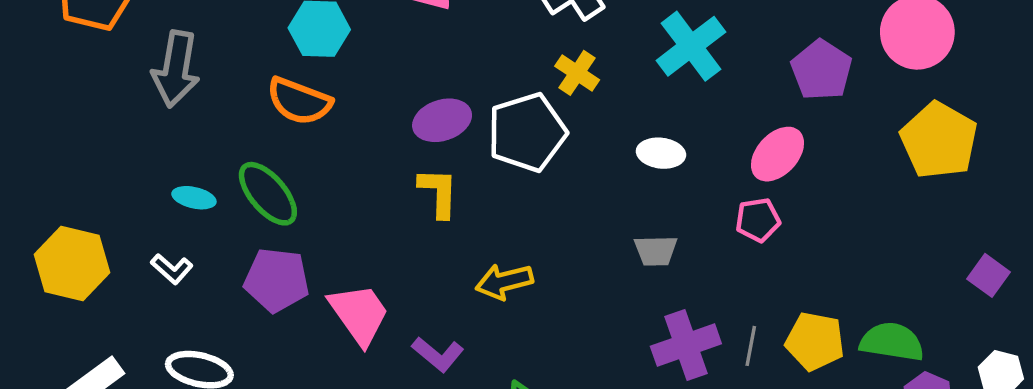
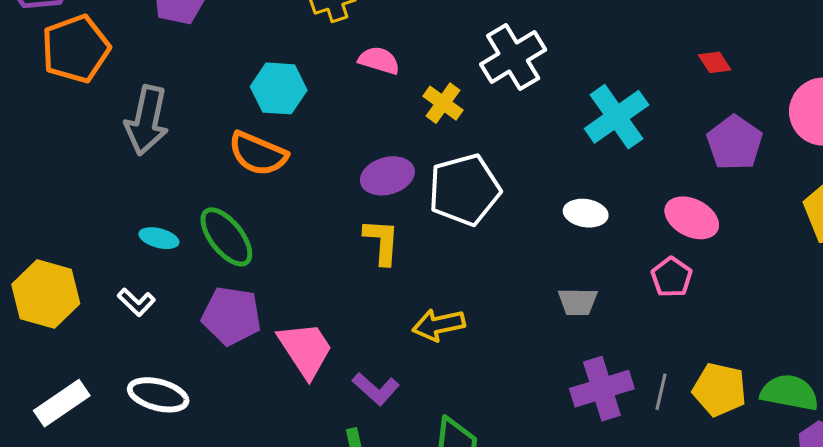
yellow cross: (577, 73) -> (443, 103), moved
pink ellipse: (777, 154) -> (692, 218), turned 72
pink pentagon: (758, 220) -> (672, 277), turned -30

